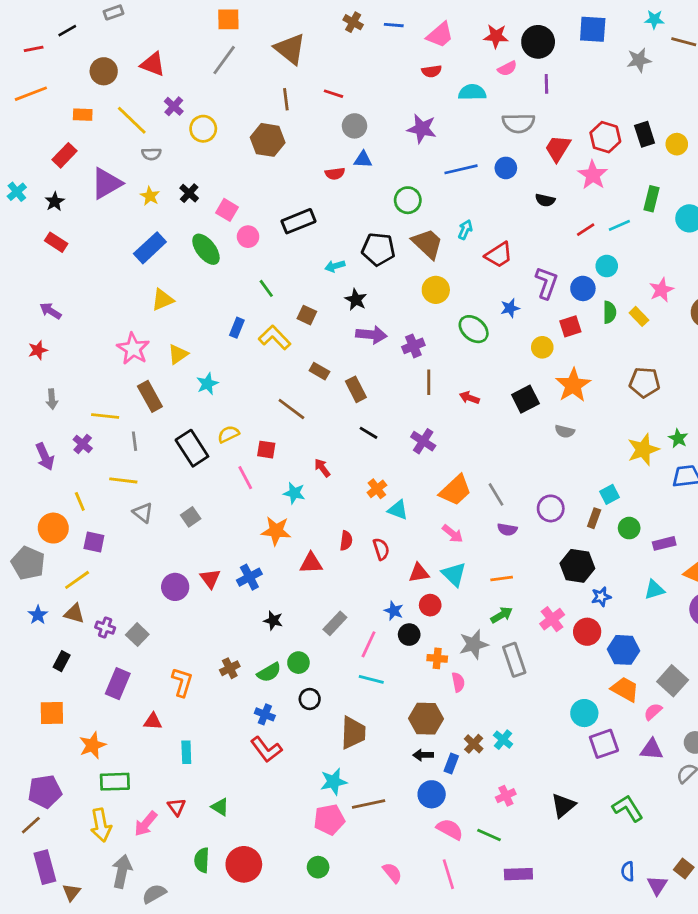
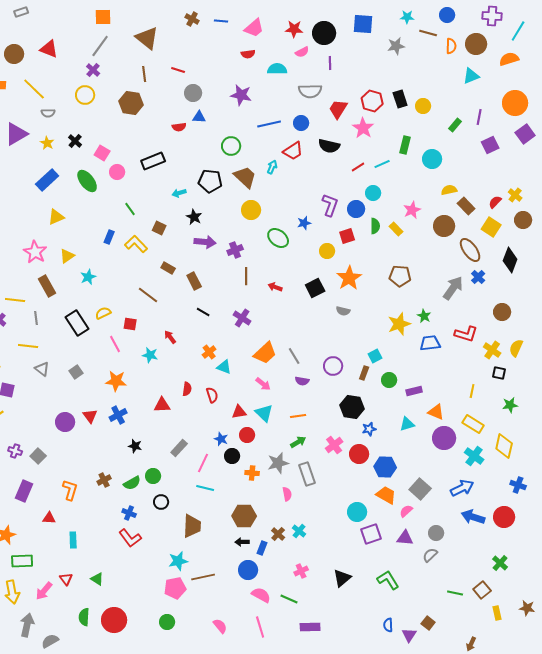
purple cross: (174, 106) -> (93, 70), moved
black semicircle: (545, 200) -> (329, 146), size x1.5
red trapezoid: (499, 255) -> (293, 151), moved
orange star: (276, 531) -> (116, 381), moved
pink semicircle: (458, 682) -> (287, 494), moved

